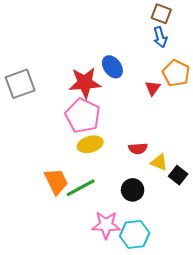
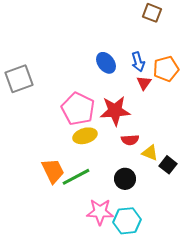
blue arrow: (160, 37) -> (138, 62), moved
orange pentagon: (176, 73) -> (166, 69), turned 30
red star: (85, 83) -> (115, 111), moved

